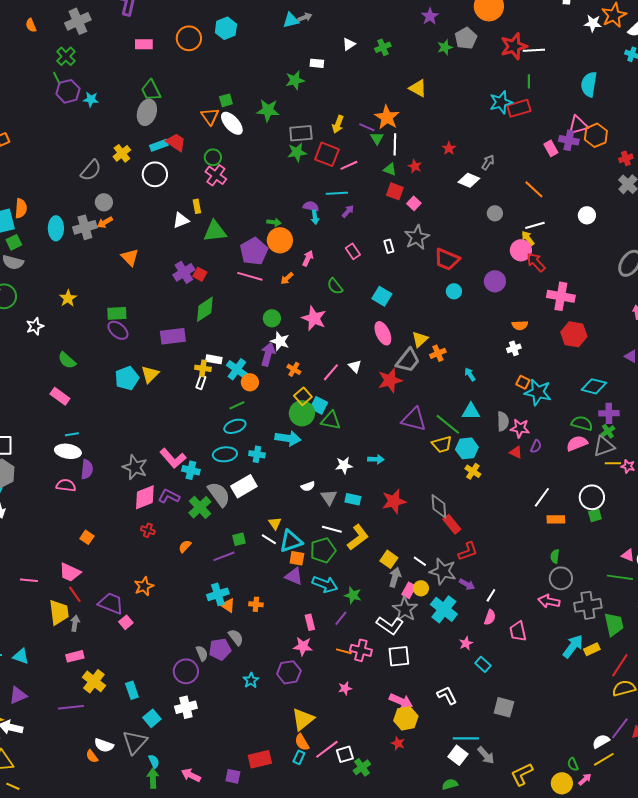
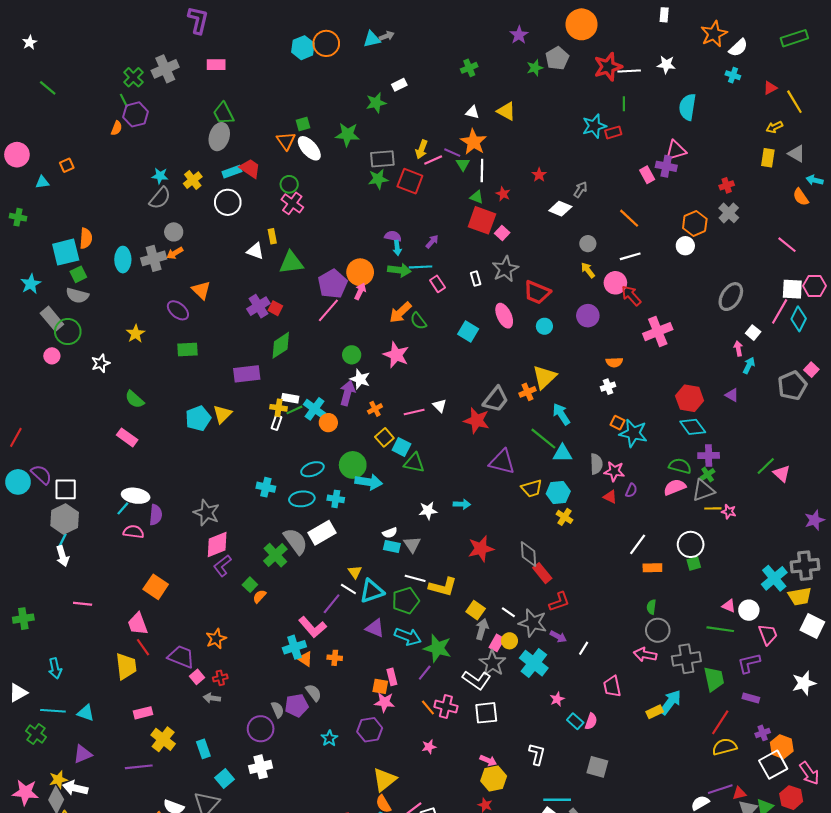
gray cross: (78, 21) -> (165, 69), moved
white star: (593, 23) -> (666, 65), moved
orange semicircle: (31, 25) -> (117, 128), moved, turned -136
orange circle: (189, 38) -> (326, 43), moved
white triangle: (349, 44) -> (472, 112), moved, turned 48
white rectangle: (317, 63) -> (399, 85), turned -32
cyan star: (91, 99) -> (160, 176), moved
red rectangle: (519, 108) -> (613, 132), size x0.7
orange hexagon: (596, 135) -> (695, 223), moved
pink line: (349, 165) -> (433, 160), moved
red square: (395, 191) -> (482, 220), size x1.5
cyan line: (337, 193) -> (420, 267), moved
white triangle: (181, 220) -> (255, 251), turned 42
green arrow: (274, 222) -> (399, 270), moved, size x1.5
yellow arrow: (528, 238) -> (588, 270), moved
pink arrow: (308, 258) -> (360, 291), moved
pink line: (250, 276) -> (328, 310), turned -65
orange arrow: (287, 278) -> (400, 312), moved, size x1.6
pink cross: (561, 296) -> (658, 332), turned -32
purple ellipse: (118, 330) -> (178, 310), moved
pink ellipse: (383, 333) -> (504, 316), moved
red hexagon: (574, 334) -> (690, 398), moved
yellow triangle: (420, 339) -> (544, 377), moved, size x1.4
orange cross: (294, 369) -> (375, 409), turned 32
pink line: (331, 372) -> (414, 412), turned 36
cyan arrow: (470, 374) -> (561, 414), size x1.5
red star: (390, 380) -> (477, 421), turned 30
cyan diamond: (594, 386) -> (693, 427), turned 40
green line: (237, 405) -> (294, 410), moved
green circle: (302, 413) -> (353, 465), moved
green line: (448, 424) -> (543, 439), moved
cyan line: (72, 434) -> (123, 508), moved, turned -40
pink L-shape: (173, 458) -> (312, 627), moved
cyan cross: (191, 470) -> (266, 487), moved
purple L-shape: (169, 496) -> (222, 566), moved, turned -65
cyan rectangle: (353, 499) -> (392, 547), moved
red cross: (148, 530) -> (220, 678), moved, turned -32
orange square: (87, 537) -> (156, 587), size x1.6
yellow L-shape: (358, 537) -> (443, 587), turned 52
green square: (239, 539) -> (250, 585), moved, turned -32
purple line: (224, 556) -> (332, 604), moved, turned -30
orange square: (297, 558) -> (380, 686), moved
pink trapezoid: (70, 572) -> (138, 624), turned 45
pink line: (29, 580) -> (83, 604), moved
green star: (353, 595) -> (437, 648), size x1.5
pink semicircle: (490, 617) -> (591, 721), moved
gray arrow: (75, 623) -> (212, 698), moved, turned -91
yellow rectangle: (592, 649) -> (655, 712), moved
orange line: (344, 651) -> (428, 708), turned 35
white L-shape: (447, 695) -> (537, 754), turned 40
pink arrow: (401, 701) -> (488, 761), size x0.7
purple line: (620, 728) -> (720, 789), turned 35

